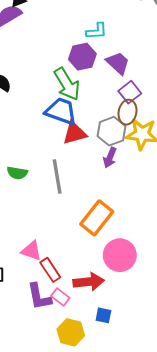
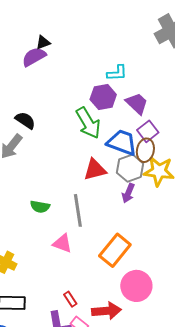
blue trapezoid: (61, 111) -> (122, 142), moved
pink triangle: (31, 251) -> (62, 243), moved
red rectangle: (50, 270) -> (70, 299), size x0.7

